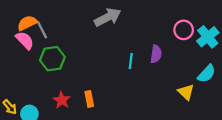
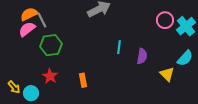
pink semicircle: (25, 40) -> (27, 29), turned -84
purple semicircle: (156, 54) -> (142, 56), moved
red star: (62, 100) -> (50, 76), moved

